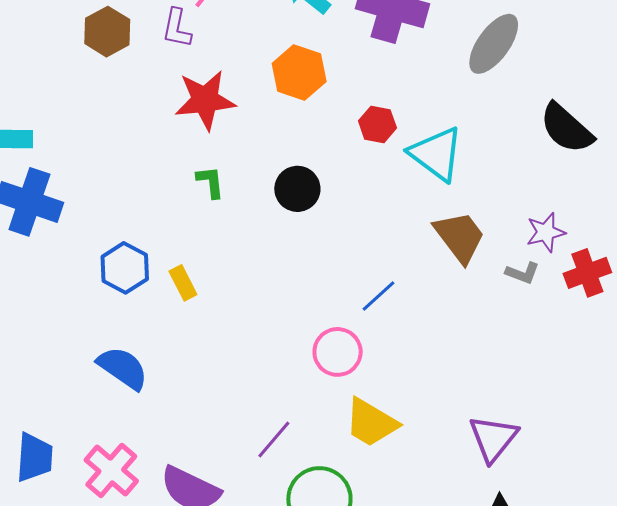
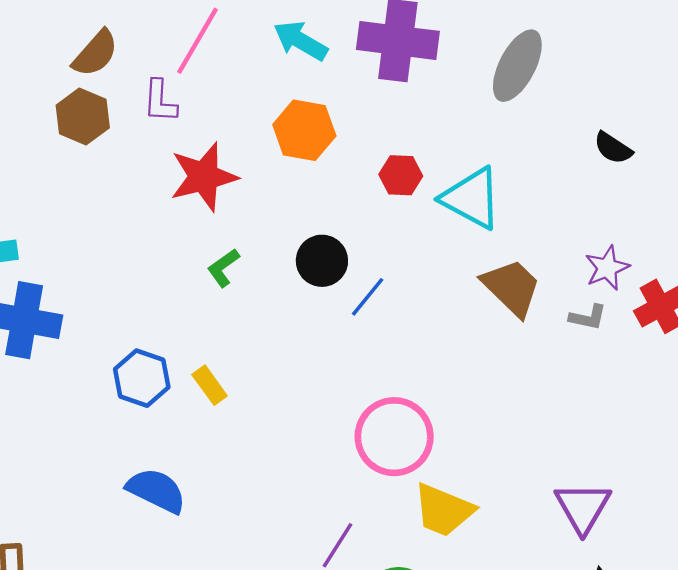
black semicircle: (566, 128) -> (613, 148), size x0.6
green L-shape: (210, 182) -> (223, 268), turned -111
blue line: (379, 296) -> (368, 297), moved
pink circle: (338, 352) -> (394, 437), size x1.4

